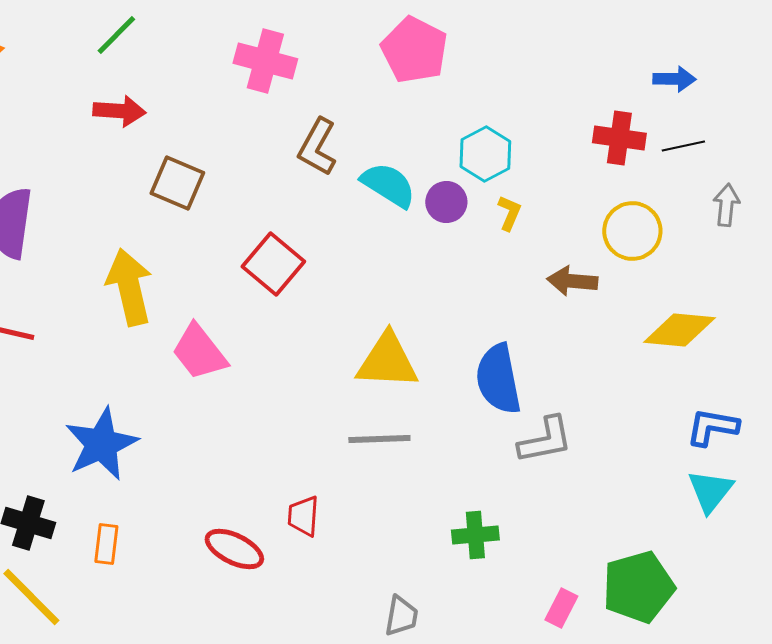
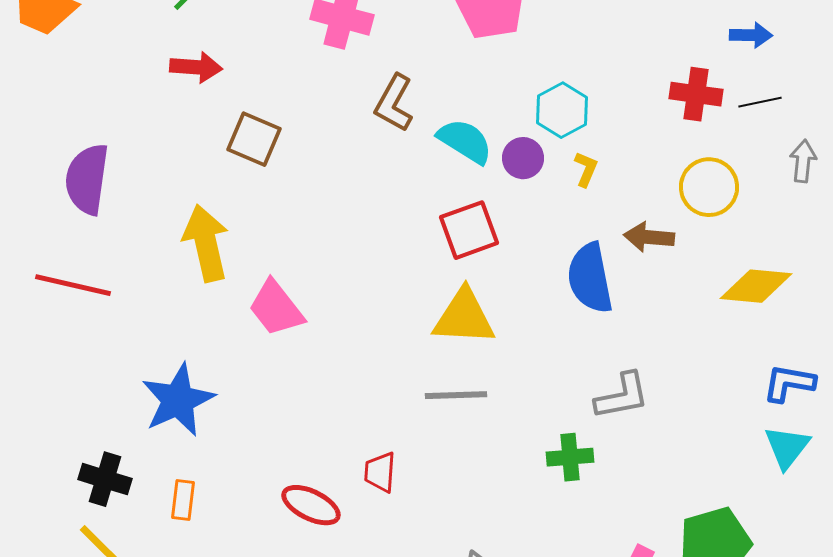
red square: (273, 264) -> (469, 230), moved, turned 30
blue semicircle: (498, 379) -> (590, 278), moved
green cross: (475, 535) -> (570, 457), moved

